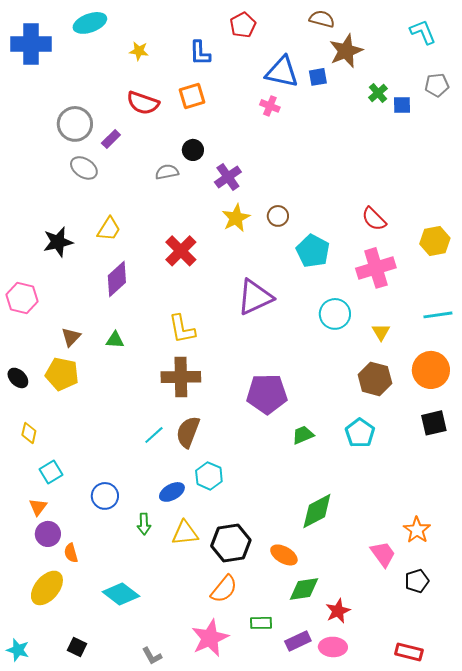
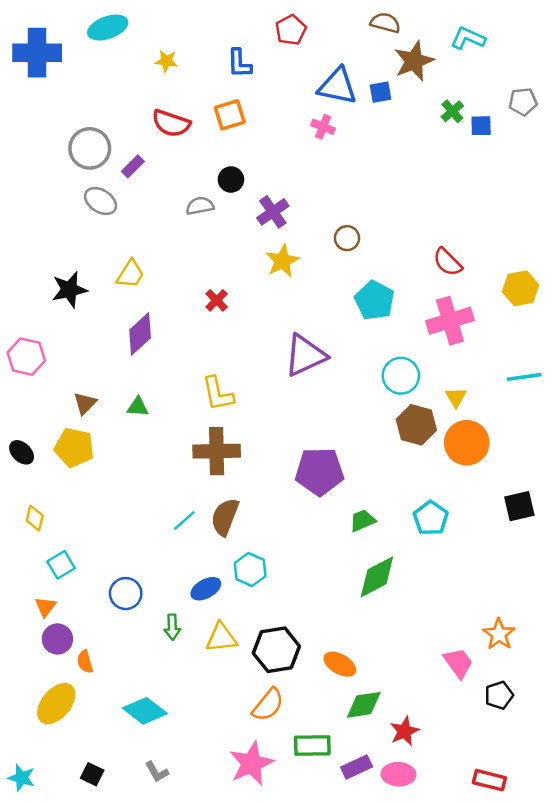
cyan L-shape: (423, 32) -> (468, 38), moved, turned -44
brown circle: (278, 216) -> (347, 238), moved
red cross: (181, 251) -> (217, 300), size x0.6
orange circle: (431, 370) -> (467, 443), moved
brown hexagon: (375, 379) -> (416, 425), moved
green diamond: (317, 511) -> (377, 577), moved
green rectangle: (261, 623) -> (312, 745), size x1.4
gray L-shape: (152, 656) -> (157, 772), moved

